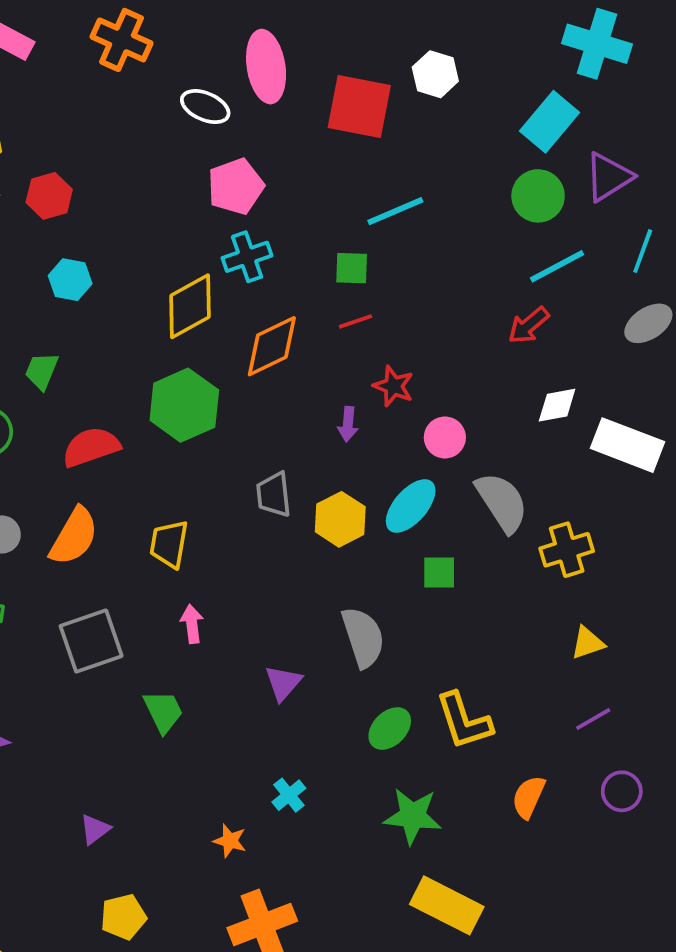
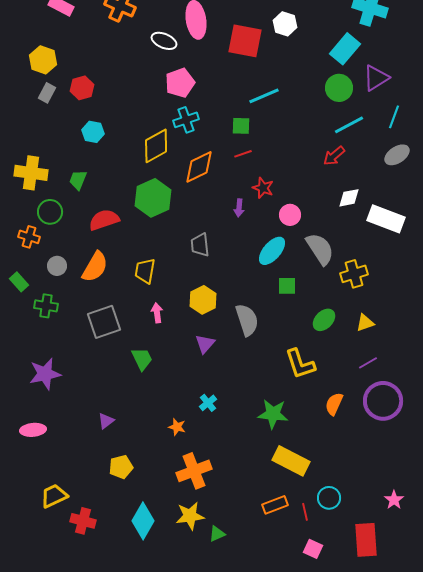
yellow hexagon: (340, 519) -> (203, 300), moved
green ellipse: (390, 729) -> (324, 320), moved
purple circle: (622, 791) -> (383, 401), size x1.8

